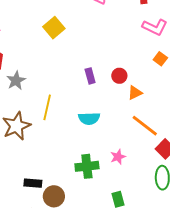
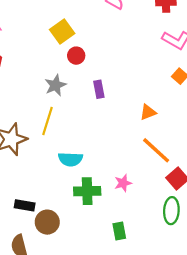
red circle: (119, 76) -> (76, 56), moved
gray star: (16, 81) -> (55, 85), moved
cyan semicircle: (89, 118) -> (70, 159), moved

